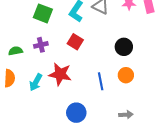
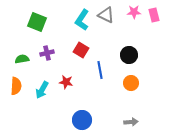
green square: (43, 13) -> (37, 22), moved
red star: (60, 74) -> (66, 82), size x0.6
blue line: (101, 81) -> (100, 70), moved

